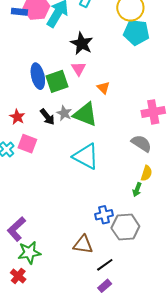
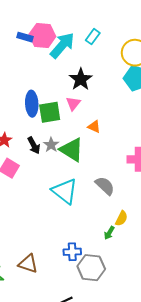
orange triangle: (103, 88) -> (94, 127), turned -32
gray semicircle: (141, 143) -> (105, 186), moved
brown triangle: (83, 245) -> (28, 264), moved

